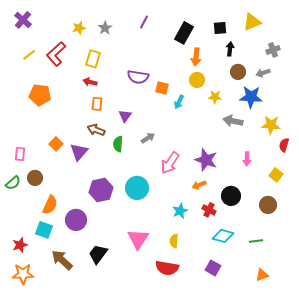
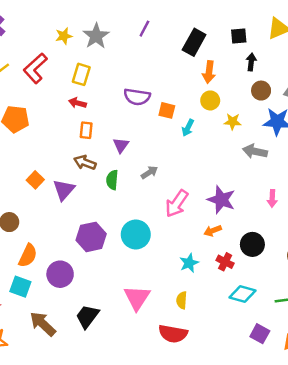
gray star: (105, 28) -> (96, 36), size x1.5
purple square: (213, 268) -> (260, 334), moved

